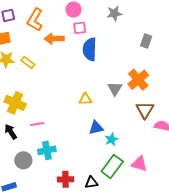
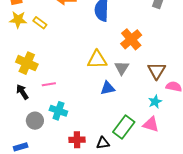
orange cross: (138, 80) -> (131, 39), moved
gray triangle: (115, 89) -> (122, 68), moved
yellow triangle: (85, 99) -> (97, 60), size x1.5
cyan star: (111, 139) -> (155, 102), moved
cyan cross: (47, 150) -> (58, 111), turned 30

